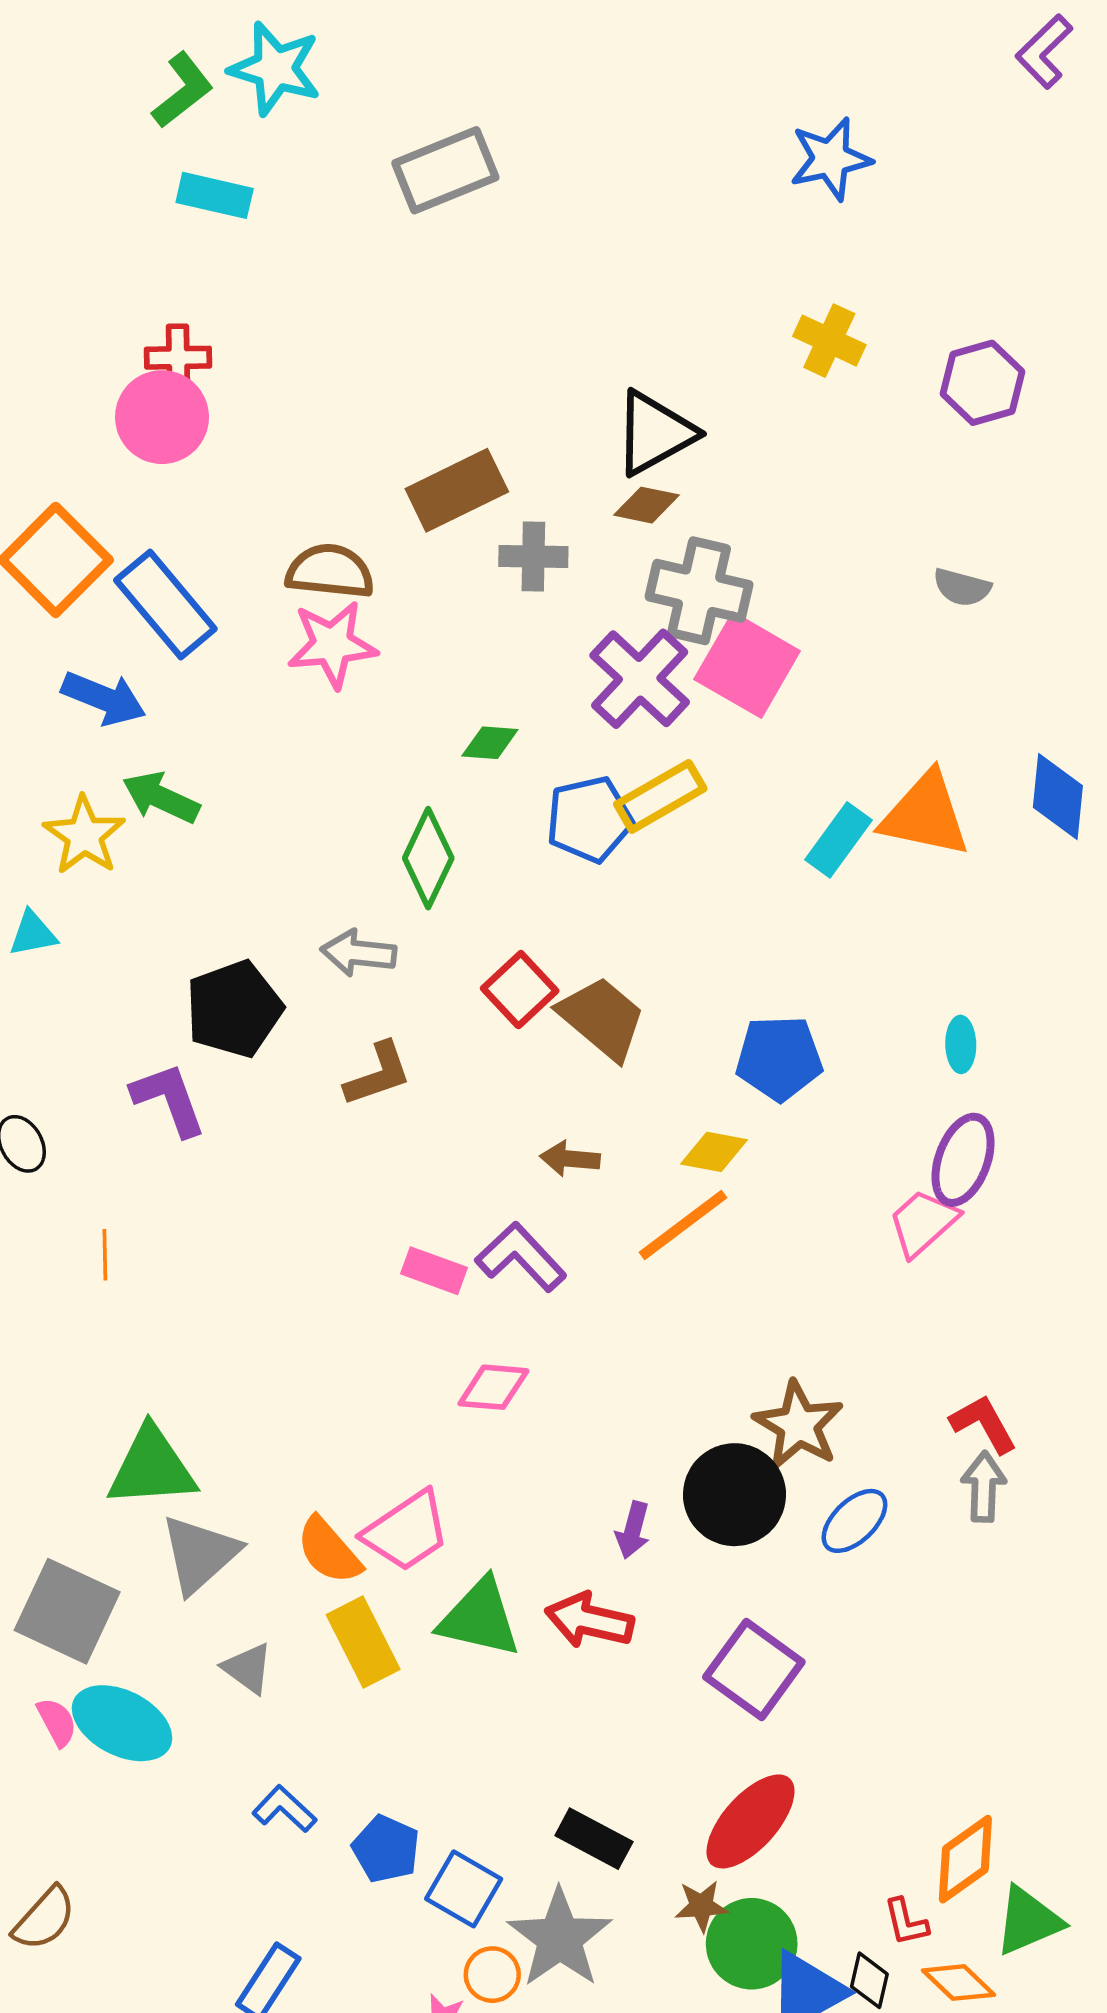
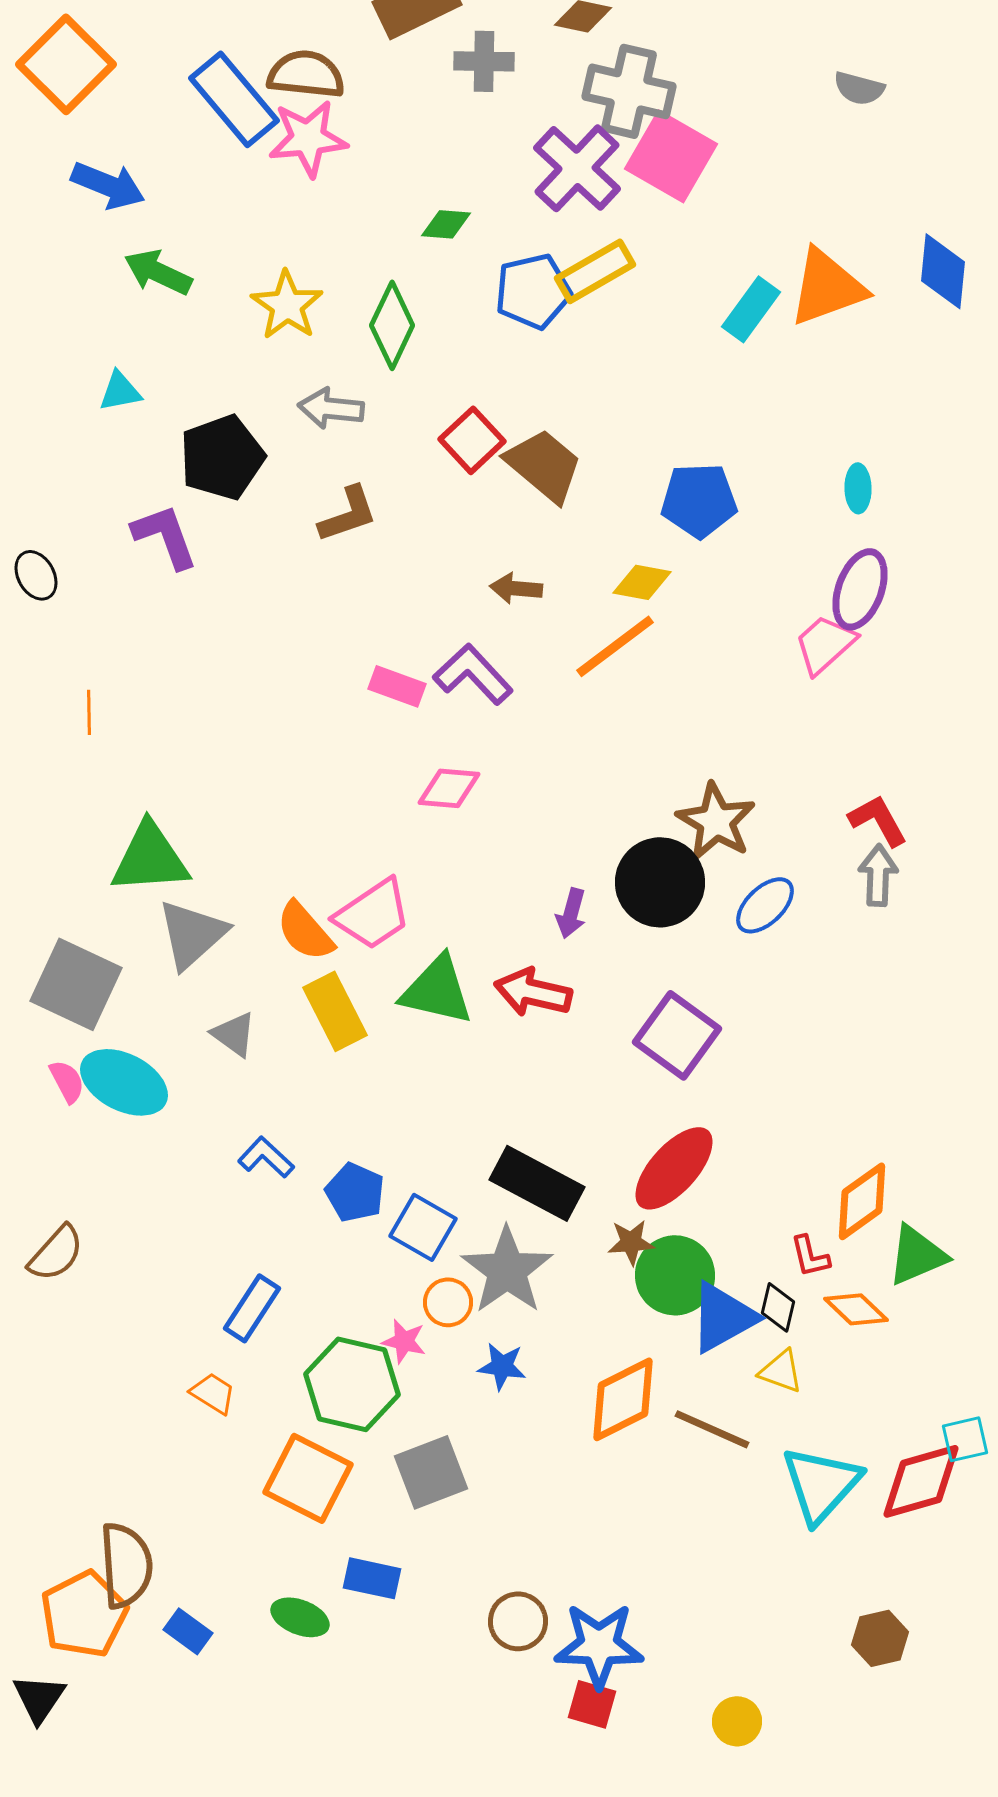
blue rectangle: (165, 604) -> (234, 99), moved
orange triangle: (925, 815) -> (827, 287), turned -32
yellow star: (84, 835) -> (287, 305), moved
cyan triangle: (33, 934) -> (120, 391), moved
orange line: (105, 1255) -> (89, 712), moved
black rectangle: (594, 1839) -> (537, 1183), size x1.4

